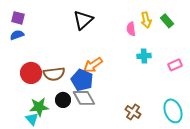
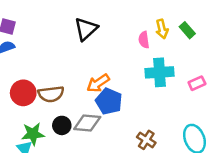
cyan cross: (144, 56) -> (160, 72), size x1.6
blue pentagon: (82, 80) -> (109, 101), moved
gray diamond: (84, 98) -> (87, 123), turned -55

